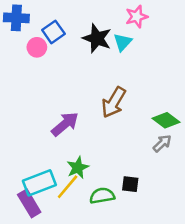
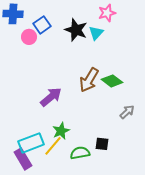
green diamond: (166, 120) -> (112, 81), moved

